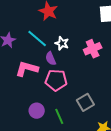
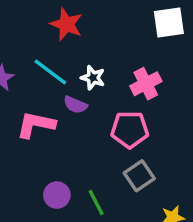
purple semicircle: (51, 59) -> (75, 105), turned -40
pink pentagon: (56, 80) -> (130, 130), moved

